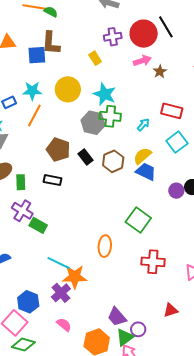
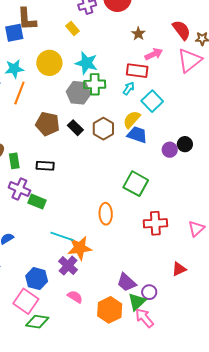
pink arrow: (142, 61) -> (154, 54), moved
red rectangle: (172, 111) -> (137, 71), moved
cyan square: (177, 142) -> (152, 101), moved
black rectangle: (52, 180) -> (45, 166), moved

